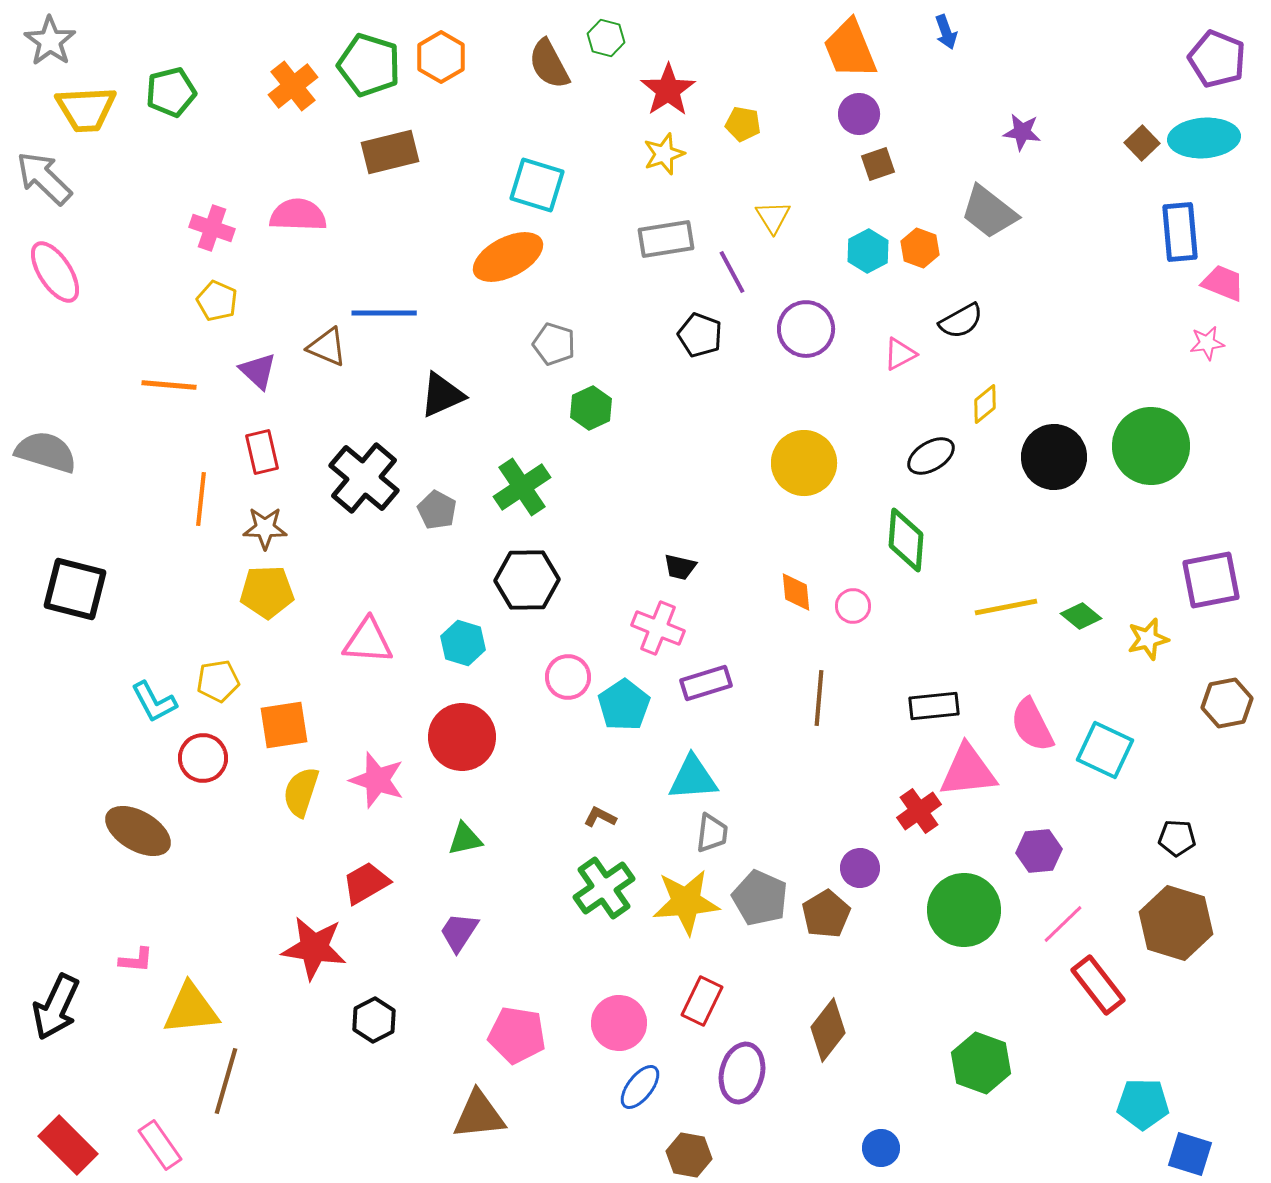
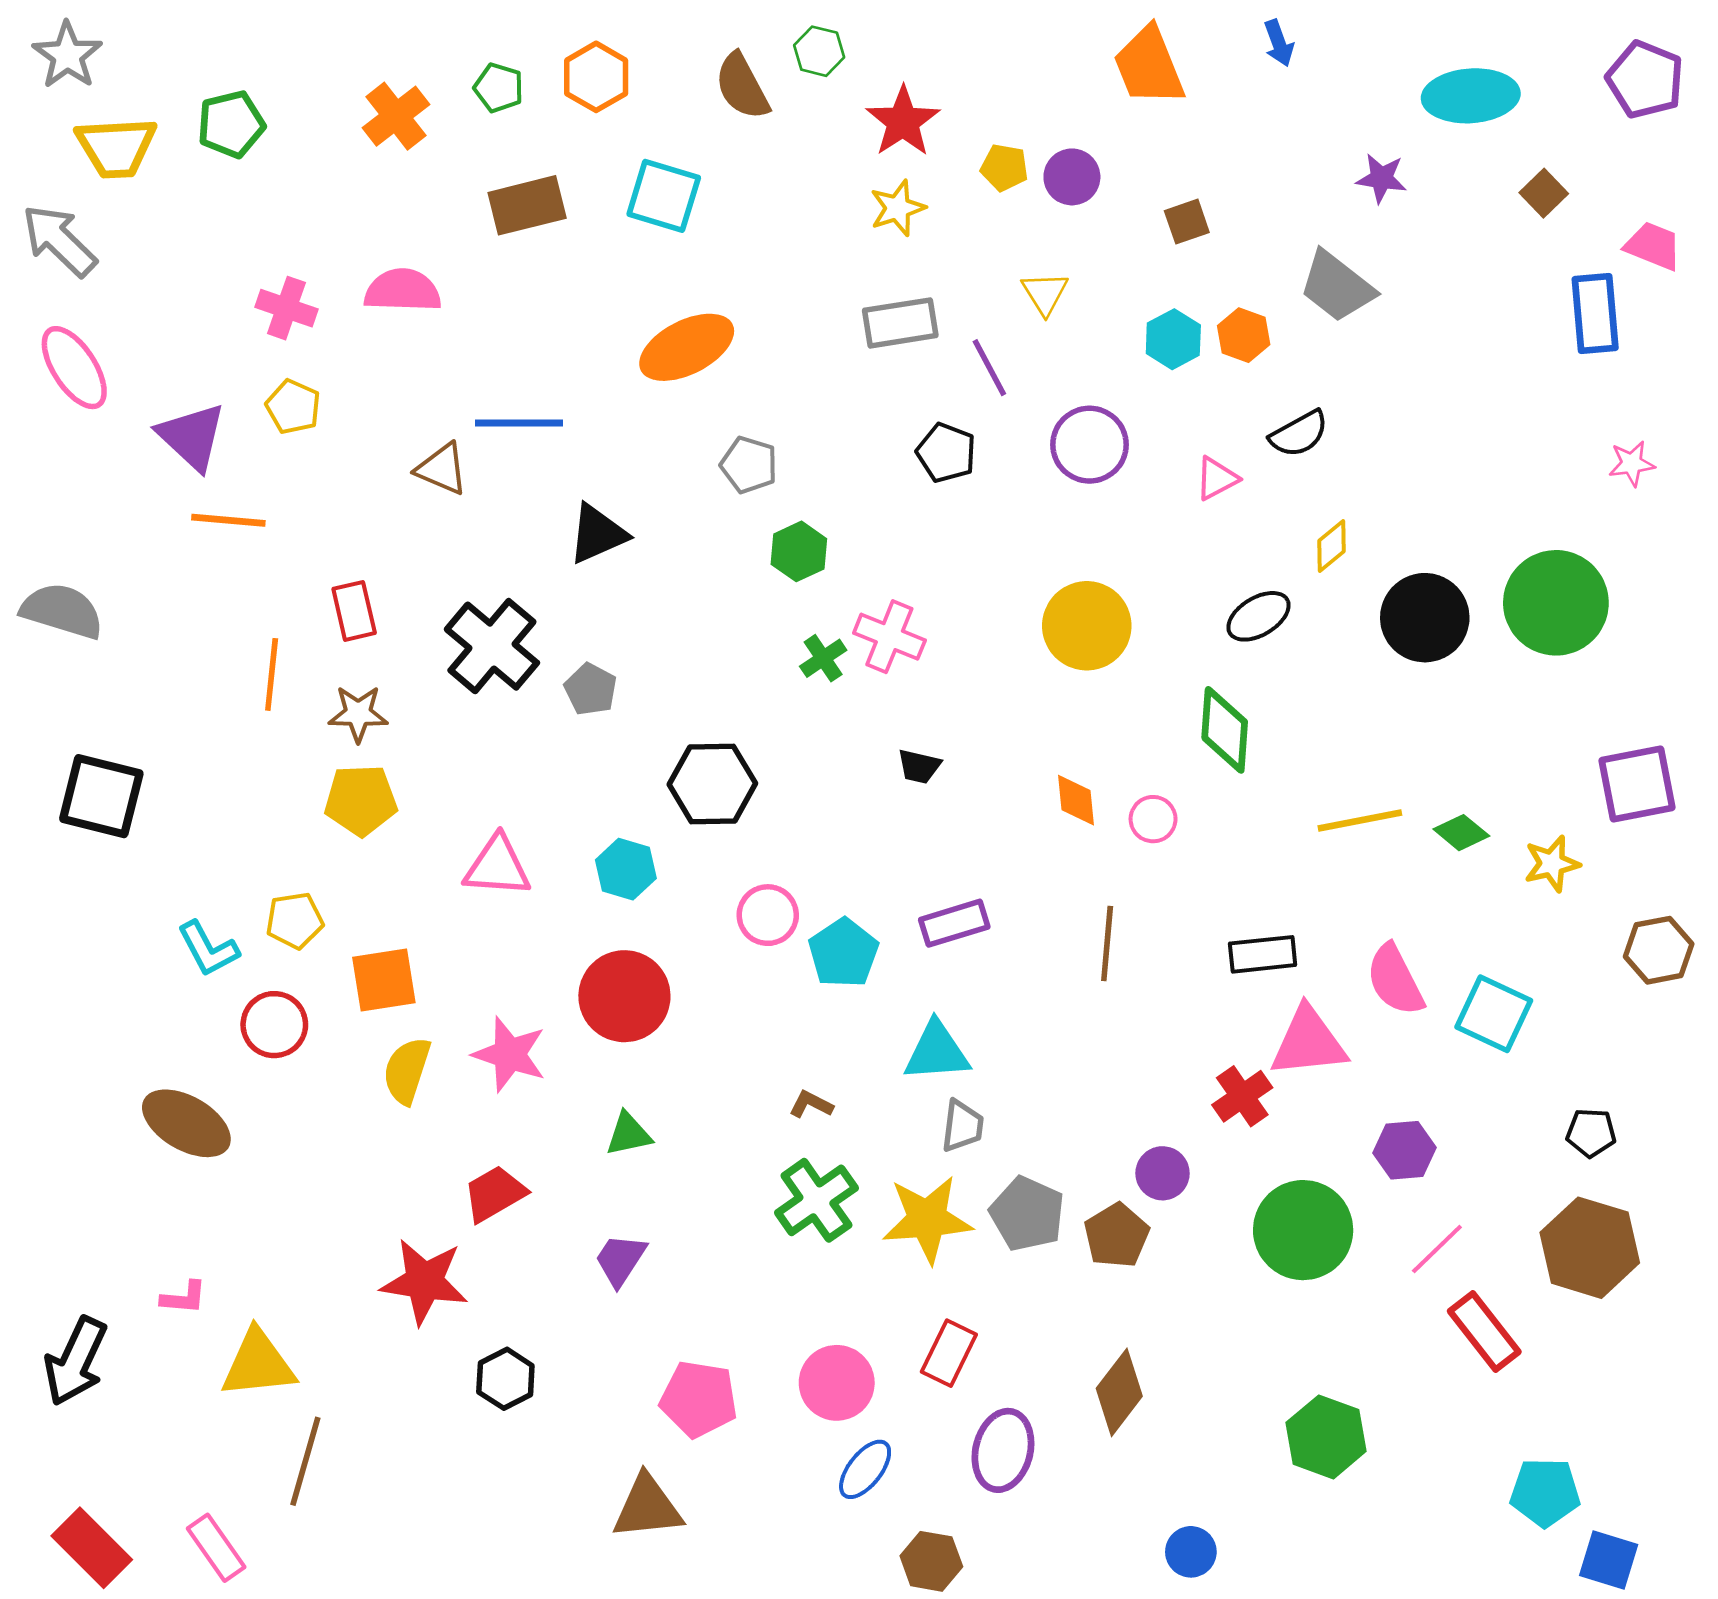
green pentagon: (369, 65) -> (499, 88), size x0.6
purple circle: (859, 114) -> (1072, 177), moved
cyan ellipse: (1204, 138) -> (1471, 96), moved
cyan square: (537, 185) -> (664, 196), moved
pink trapezoid: (1223, 283) -> (1653, 246), moved
purple triangle: (258, 371) -> (192, 437), moved, size x1.4
green cross: (522, 487) -> (823, 658), moved, size x0.6
pink cross: (658, 628) -> (889, 637), moved

